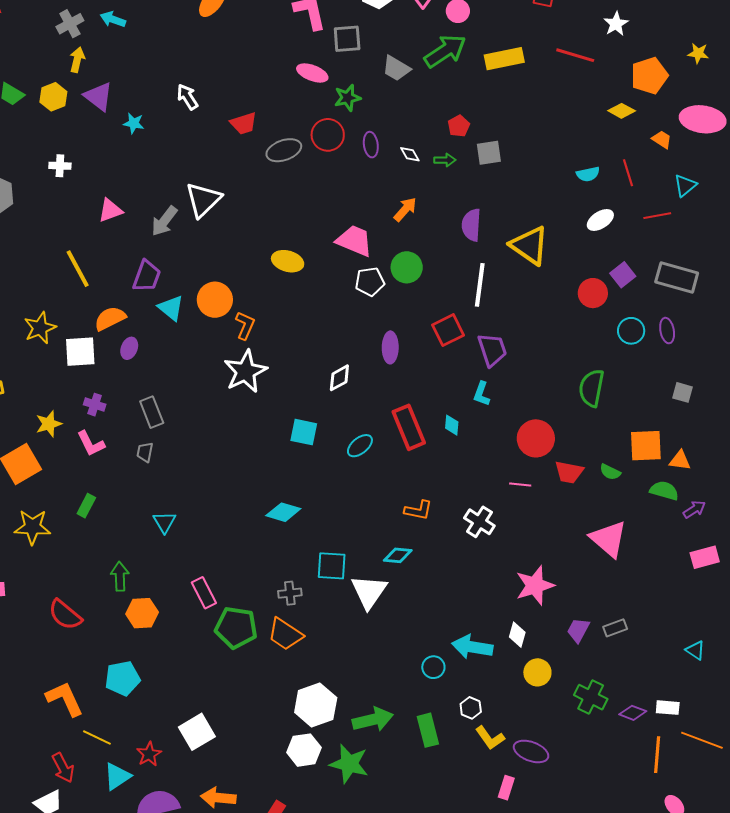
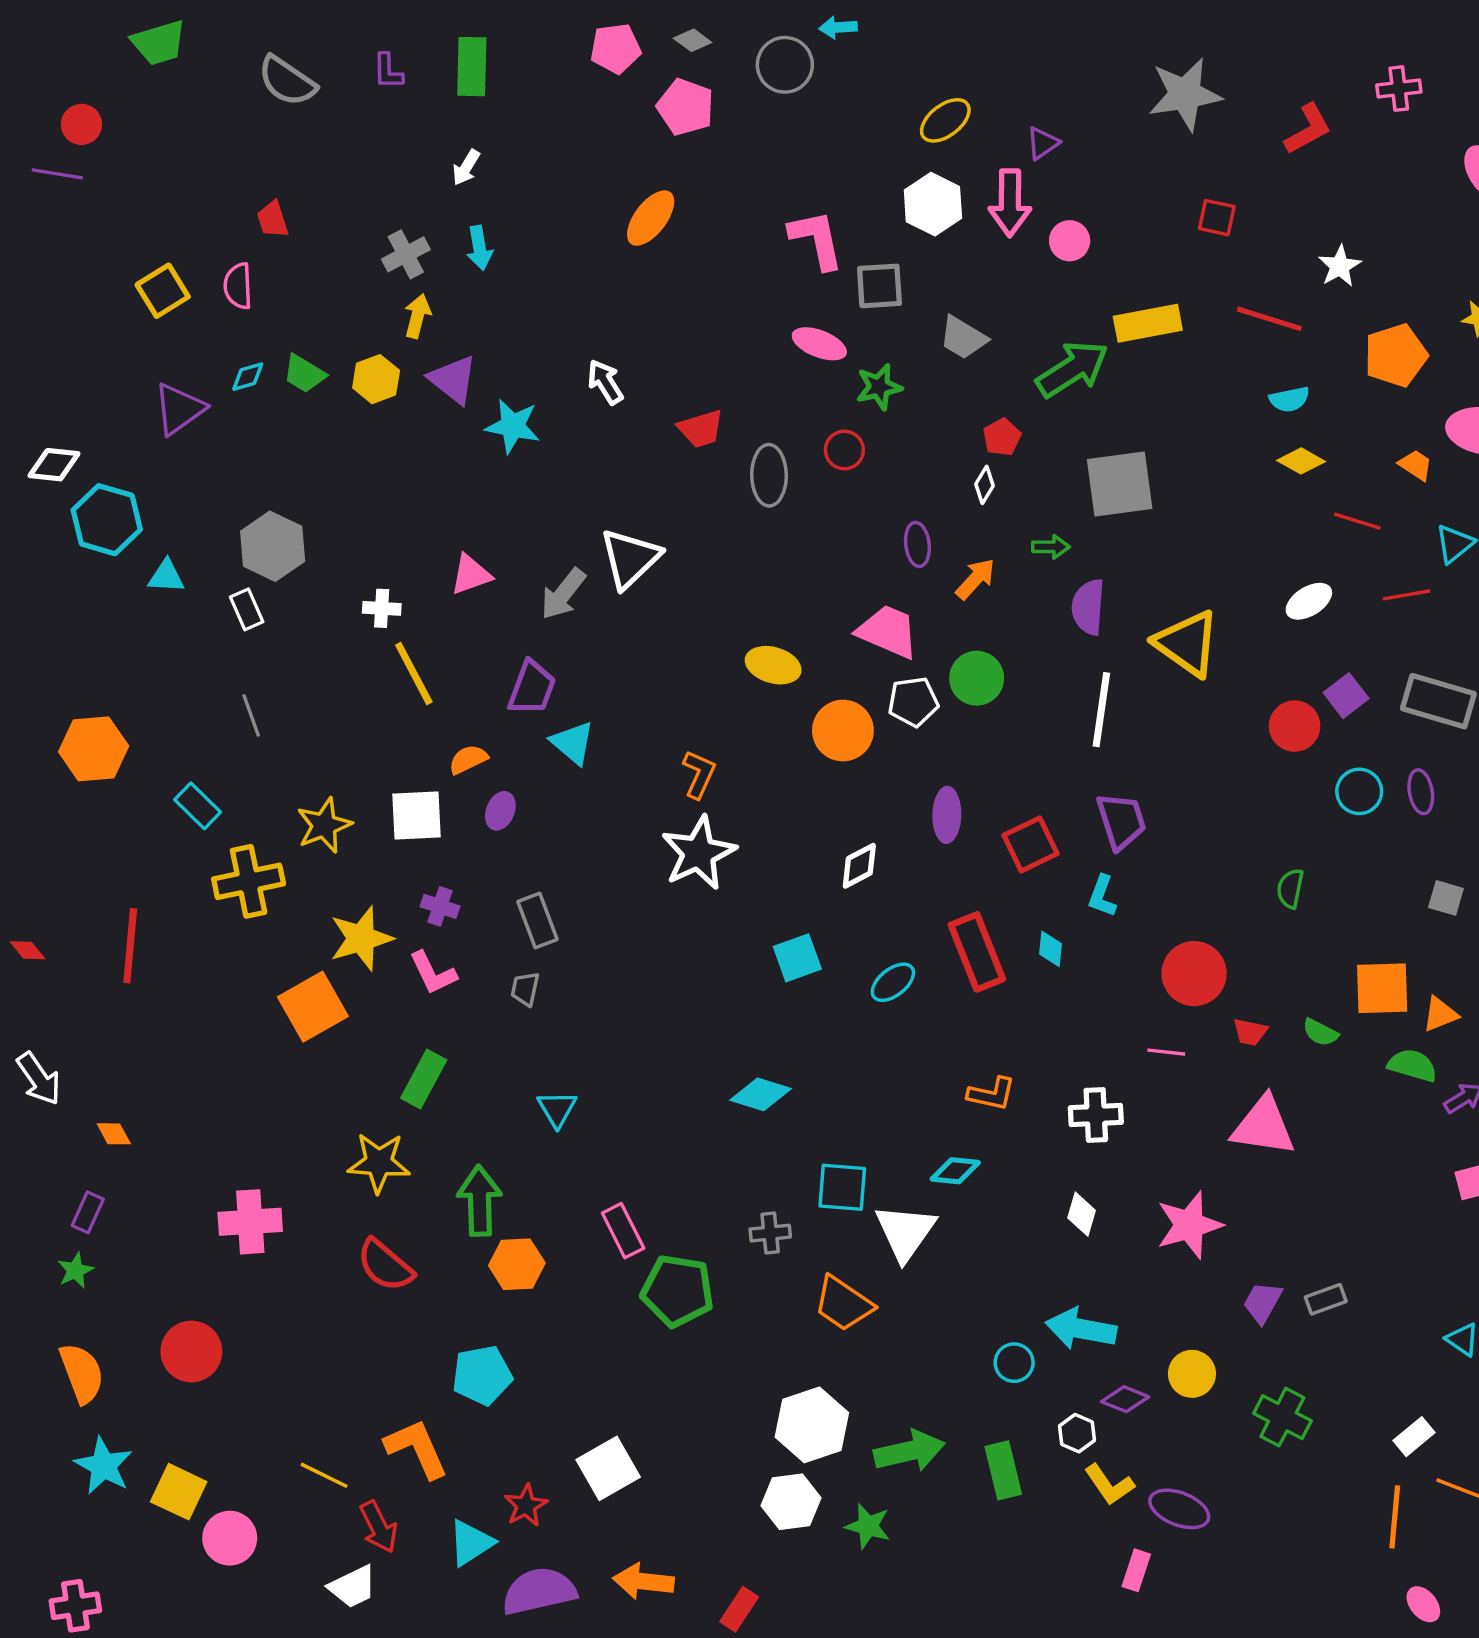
cyan arrow: (113, 19) -> (479, 248), turned -120
green arrow: (445, 51) -> (1072, 369), moved
yellow diamond: (622, 111) -> (1301, 461), moved
cyan star: (134, 123) -> (513, 426), size x1.5
red pentagon: (459, 126) -> (1002, 437), moved
red circle: (328, 135) -> (844, 450), size x0.7
purple ellipse: (371, 145) -> (917, 544), moved
gray ellipse: (284, 150) -> (769, 475), turned -72
gray square: (489, 153) -> (1120, 484), size x1.6
white diamond: (410, 154) -> (984, 485), turned 60
green arrow: (445, 160) -> (1051, 547), moved
white cross: (60, 166) -> (382, 608), moved
red line: (628, 173) -> (1357, 521), turned -56
cyan semicircle: (588, 174) -> (1289, 399), moved
orange circle: (215, 300) -> (843, 731), moved
orange semicircle: (110, 318) -> (468, 759), size x0.7
yellow star: (40, 328) -> (324, 825), moved
red square: (448, 330) -> (1030, 844), moved
green semicircle: (591, 388) -> (1290, 889), size x0.6
yellow star: (49, 424) -> (361, 938), size x1.4
cyan square: (304, 432) -> (797, 958), turned -32
orange triangle: (680, 460) -> (1440, 1014), turned -30
red trapezoid: (569, 472) -> (1250, 1032), size x0.7
green rectangle: (86, 506) -> (424, 1079), size x1.4
white cross: (479, 522) -> (1096, 1115), turned -36
yellow star: (32, 527) -> (379, 1163), moved
pink triangle: (609, 539) -> (1263, 1126), moved, turned -33
green arrow: (120, 576) -> (480, 1201), size x1.4
orange trapezoid: (285, 634) -> (843, 1304), moved
white diamond: (517, 635) -> (1082, 1214), moved
orange L-shape: (65, 699) -> (417, 1448), moved
white rectangle: (668, 708) -> (1414, 1437), turned -45
purple diamond: (633, 713) -> (1125, 1399), moved
yellow line: (97, 738) -> (324, 1475), moved
green star: (349, 764) -> (868, 1526), size x0.7

